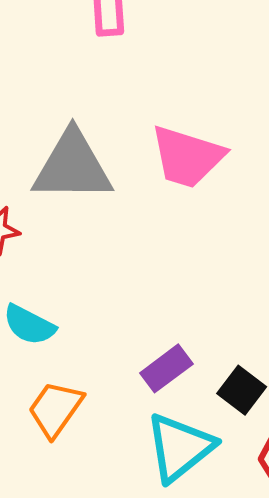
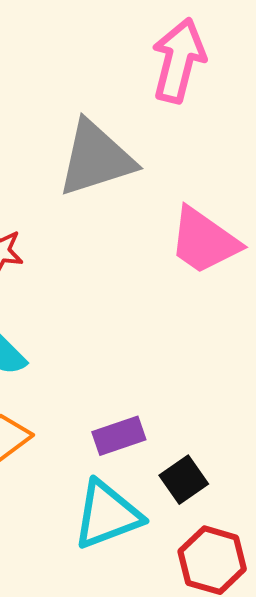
gray triangle: (72, 166) -> (96, 158), moved, turned -36

